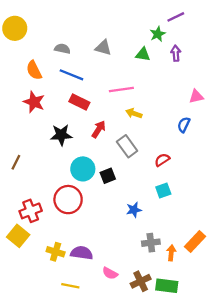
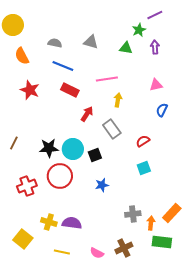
orange semicircle: (34, 70) -> (22, 56), moved
pink triangle: (196, 96) -> (156, 85), moved
yellow arrow: (134, 113) -> (118, 100), turned 80
black star: (61, 135) -> (49, 148), moved
blue star: (134, 210) -> (102, 185), moved
yellow square: (18, 236) -> (23, 239), moved
pink semicircle: (110, 273) -> (97, 253), moved
green rectangle: (167, 286) -> (162, 242), moved

